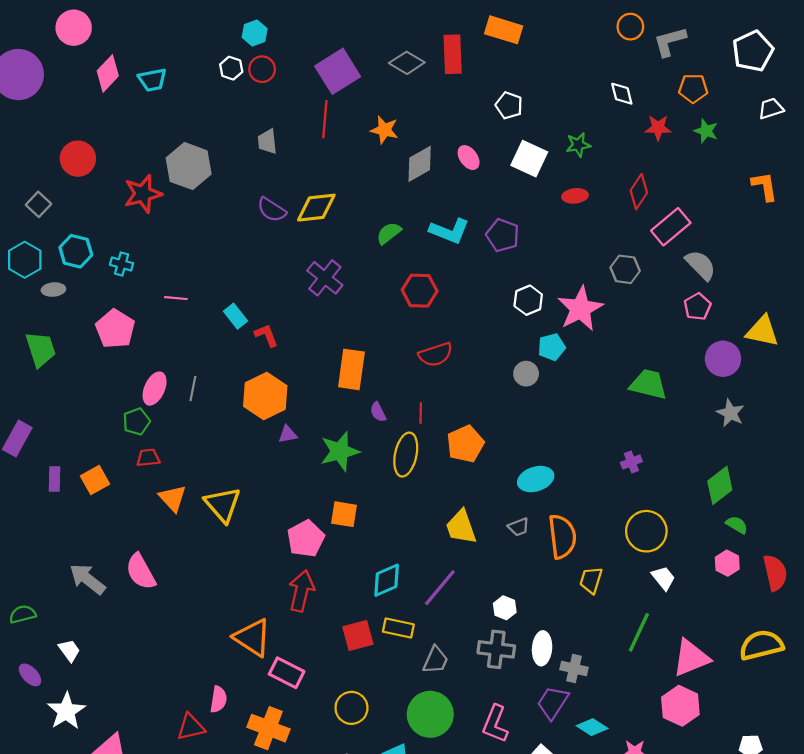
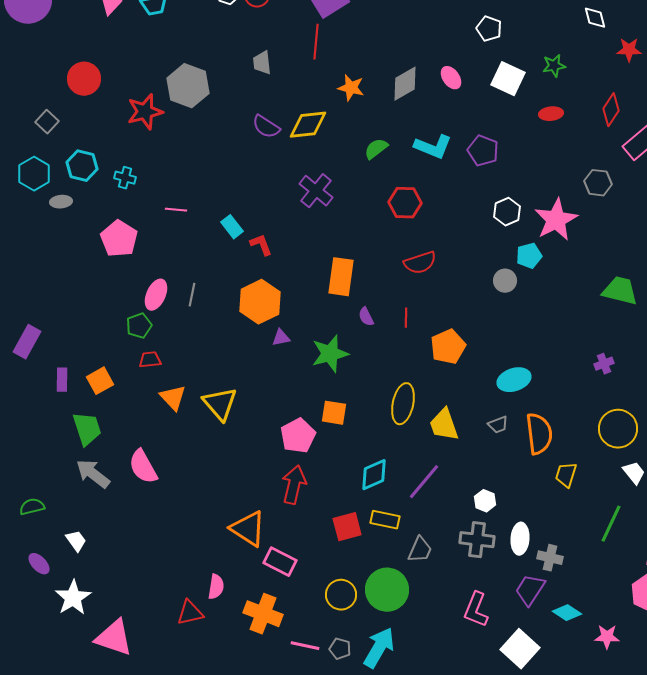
orange star: (384, 130) -> (351, 88), moved
green trapezoid: (41, 349) -> (87, 429), moved
yellow ellipse: (406, 455) -> (403, 404), moved
green circle: (430, 714) -> (387, 590), moved

